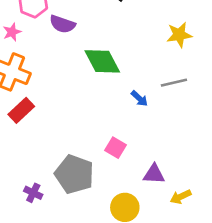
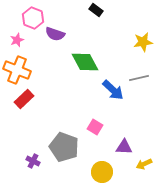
blue arrow: (139, 99) -> (113, 90), size x1.6

